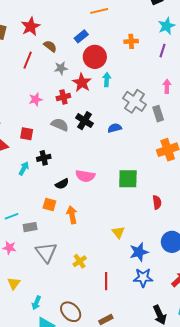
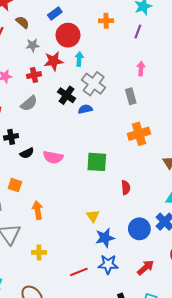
red star: (82, 83) -> (54, 61), turned 30
gray cross: (135, 101) -> (94, 84), moved
black cross: (84, 121) -> (67, 95), moved
gray semicircle: (60, 125) -> (29, 103), turned 114
black semicircle: (62, 184) -> (27, 153), moved
orange arrow: (72, 215) -> (38, 210), moved
yellow triangle: (118, 232) -> (93, 216), moved
yellow cross: (80, 261) -> (39, 252), moved, turned 32
red line: (106, 281) -> (79, 272), moved, turned 66

